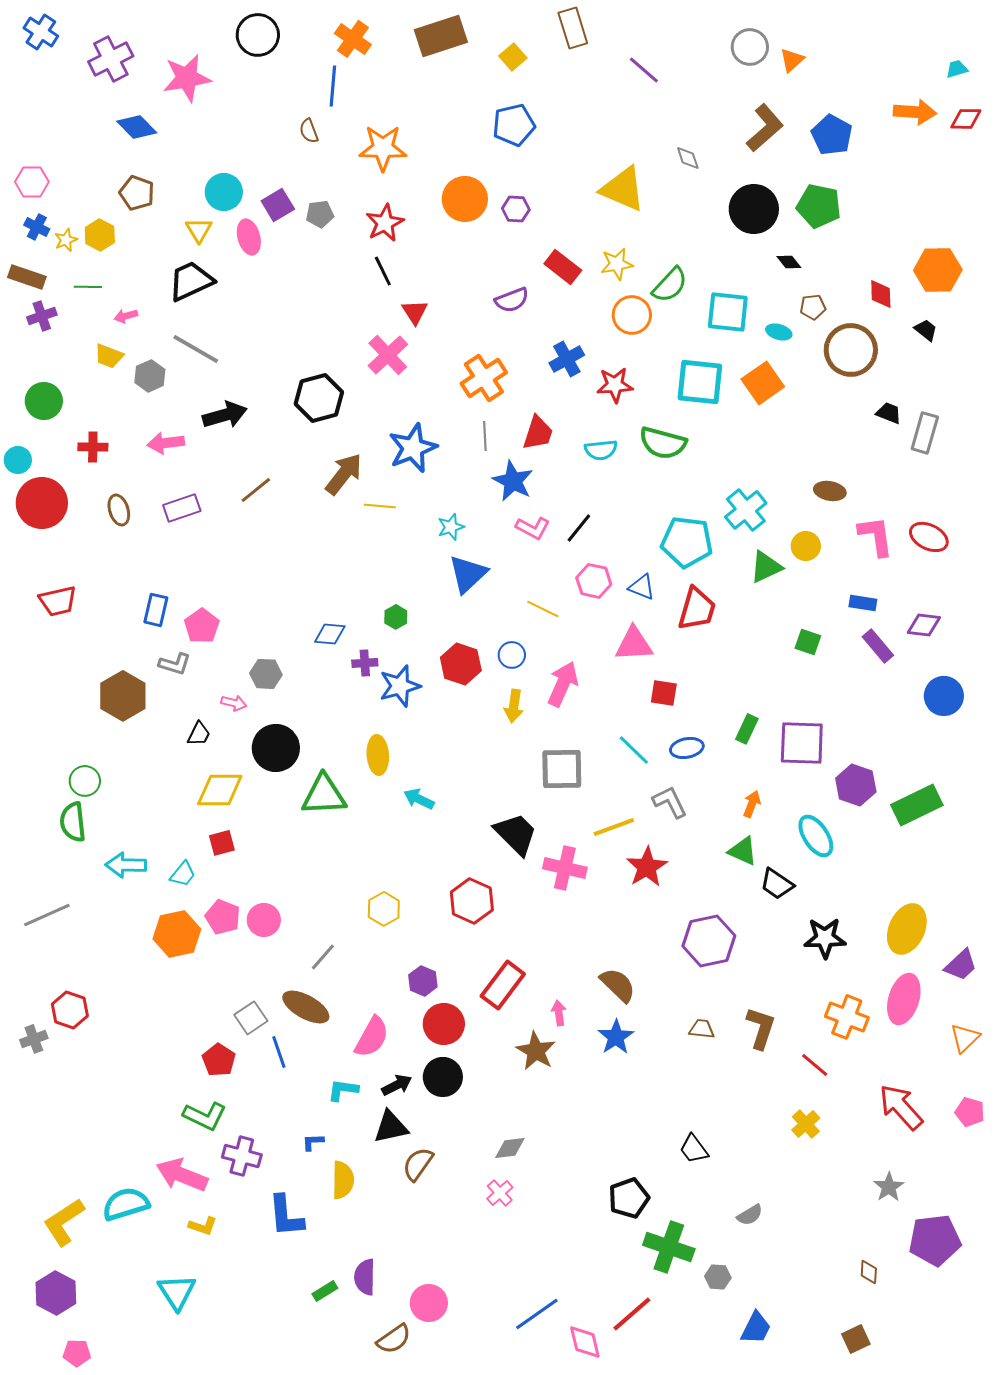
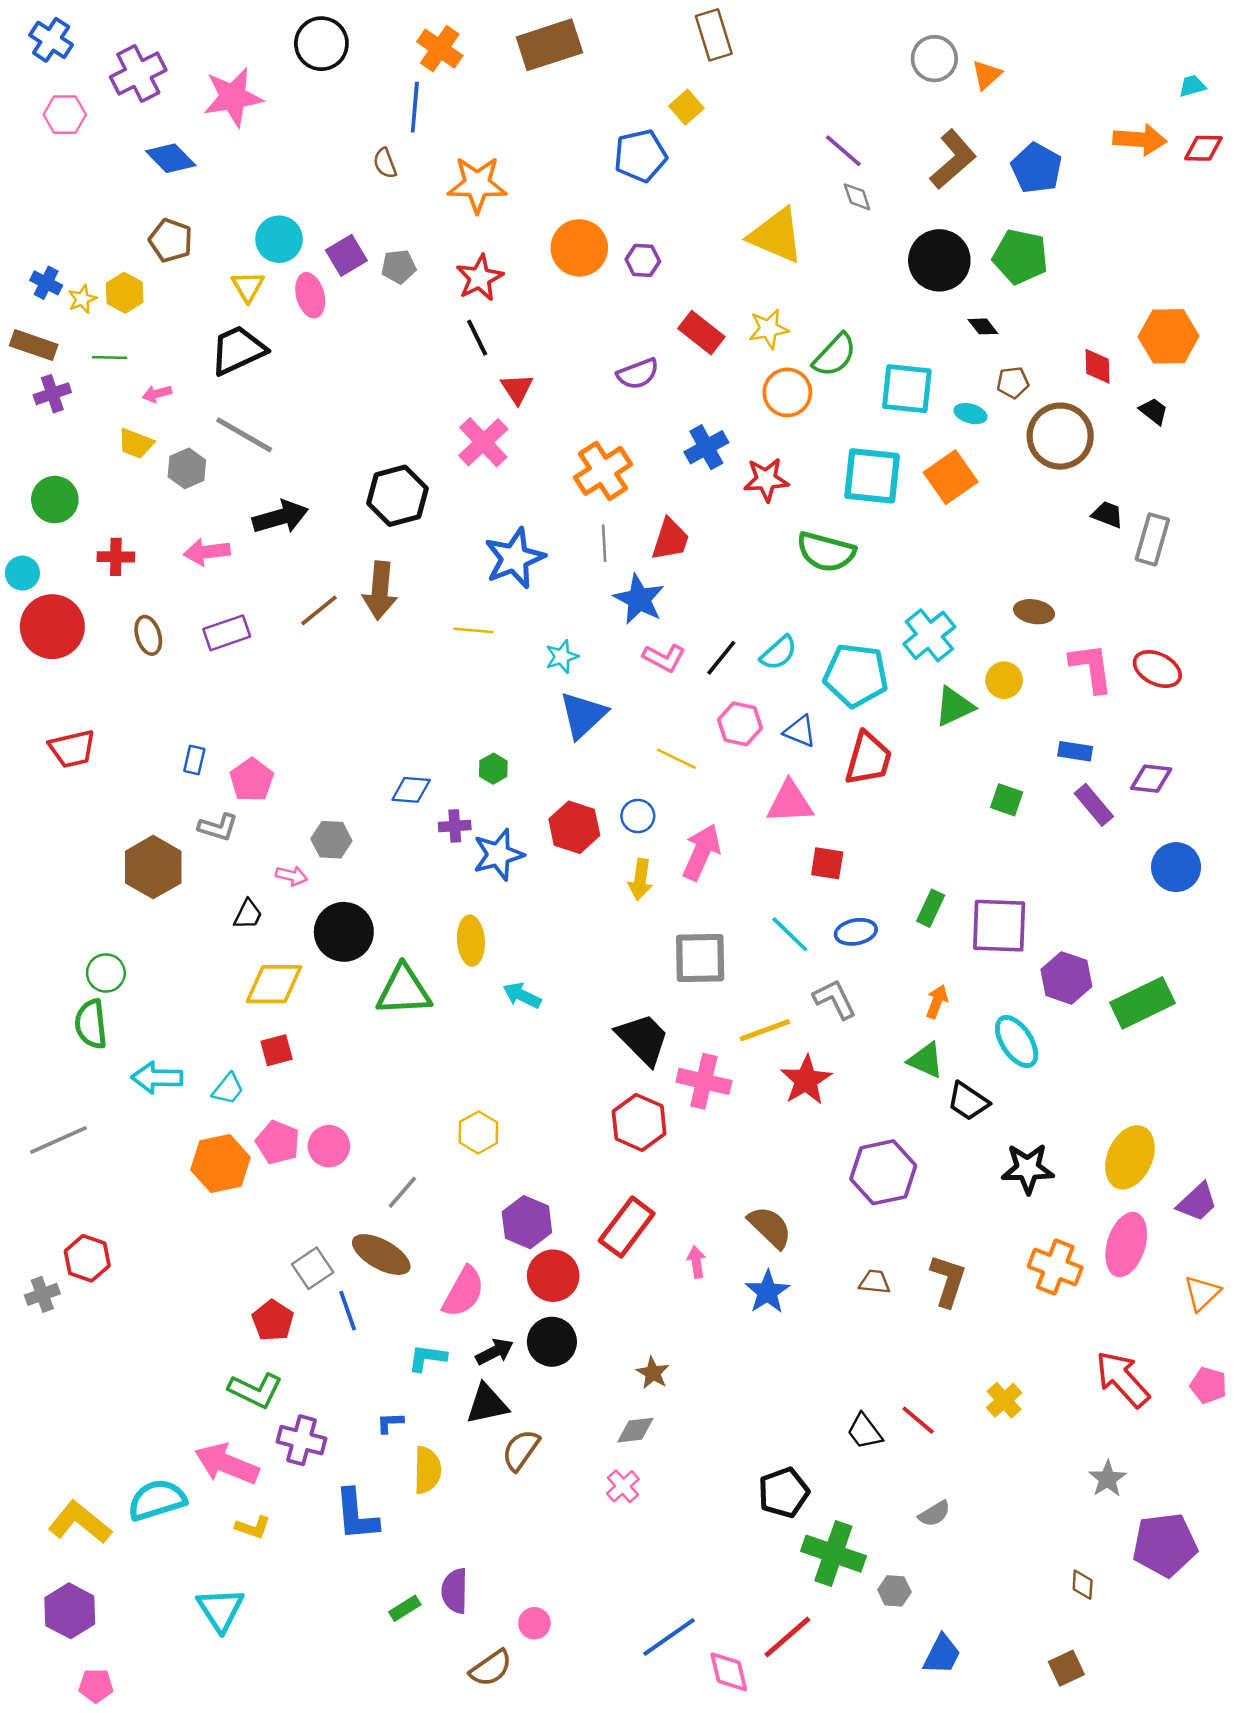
yellow square: (513, 57) -> (686, 107), moved
purple line: (644, 70) -> (843, 151), moved
pink hexagon: (32, 182) -> (65, 115), moved
cyan semicircle: (601, 450) -> (779, 653), moved, turned -36
brown arrow: (344, 474) -> (380, 591), moved, turned 147
blue rectangle: (156, 610) -> (194, 760), size x0.7
red hexagon: (472, 901) -> (639, 1122), moved
purple hexagon: (423, 981) -> (527, 1222), size x1.4
brown star: (536, 1051) -> (653, 1373), moved, size x0.7
red line: (815, 1065) -> (918, 1420), moved
yellow L-shape: (64, 1222) -> (80, 1522), turned 72
pink circle: (429, 1303) -> (534, 1623), size x0.7

